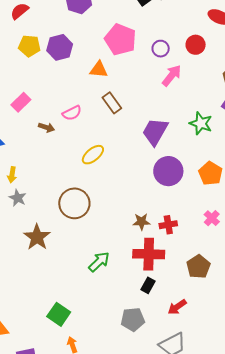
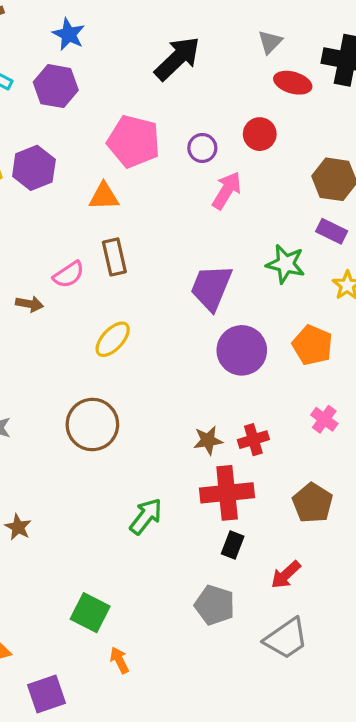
brown rectangle: (112, 103) -> (114, 257), moved, turned 30
brown star: (37, 237) -> (18, 527), moved, size x0.6
gray pentagon: (133, 319) -> (215, 605), turned 30

